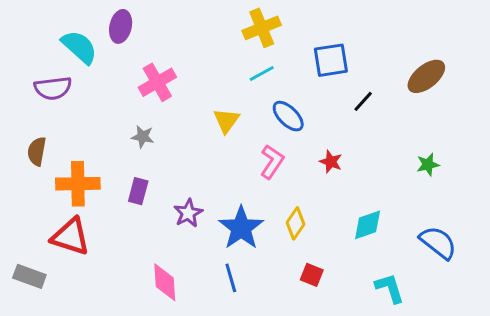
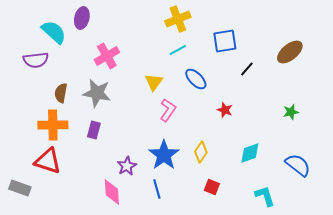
gray star: (143, 137) -> (97, 93), size x1.8
brown semicircle: (37, 151) -> (61, 93), moved
pink L-shape: (272, 162) -> (168, 110), moved
purple star: (188, 213) -> (127, 166), moved

